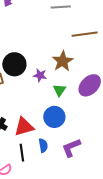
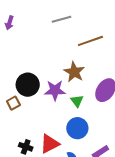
purple star: (40, 75) -> (55, 90), size x1.5

